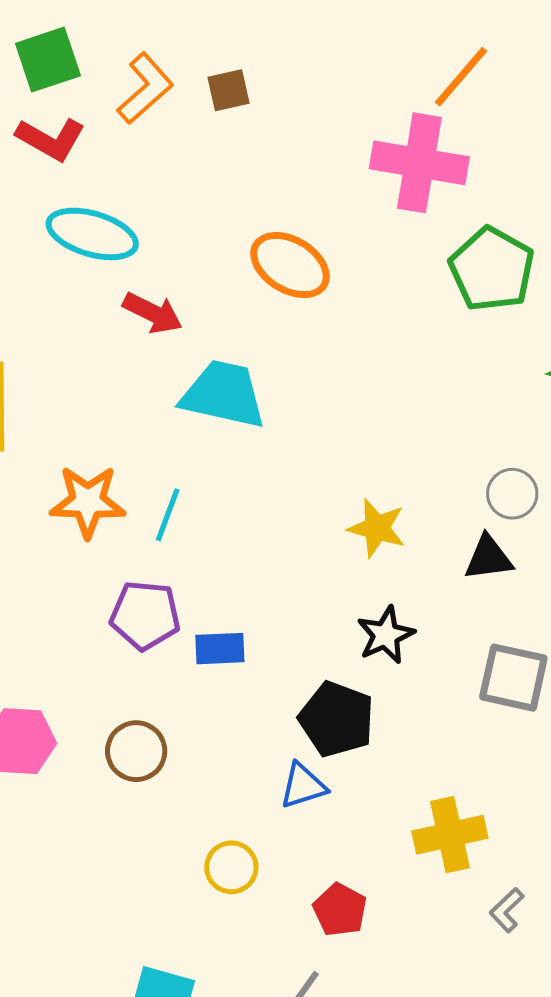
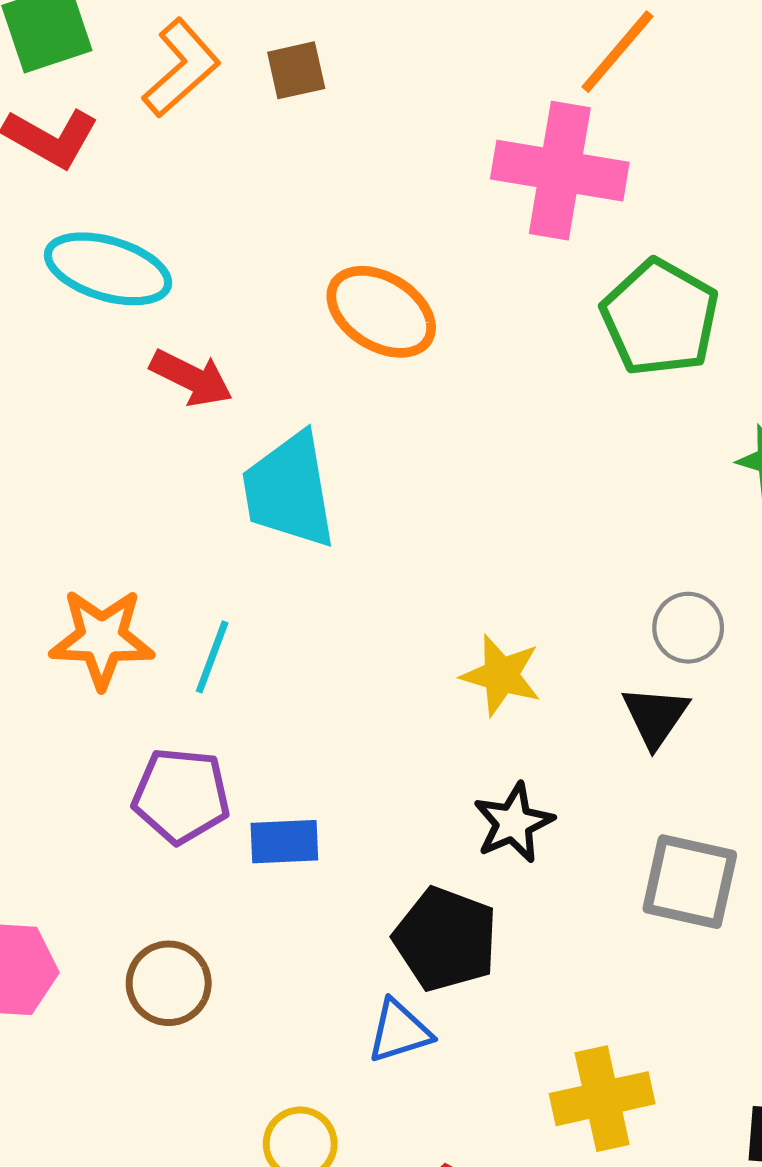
cyan trapezoid: (223, 394) -> (289, 490), turned -112
black triangle: (488, 558) -> (655, 716), turned -48

